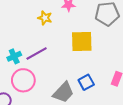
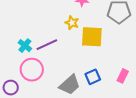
yellow star: (45, 18) -> (72, 23), moved
cyan cross: (14, 56) -> (25, 46), turned -32

